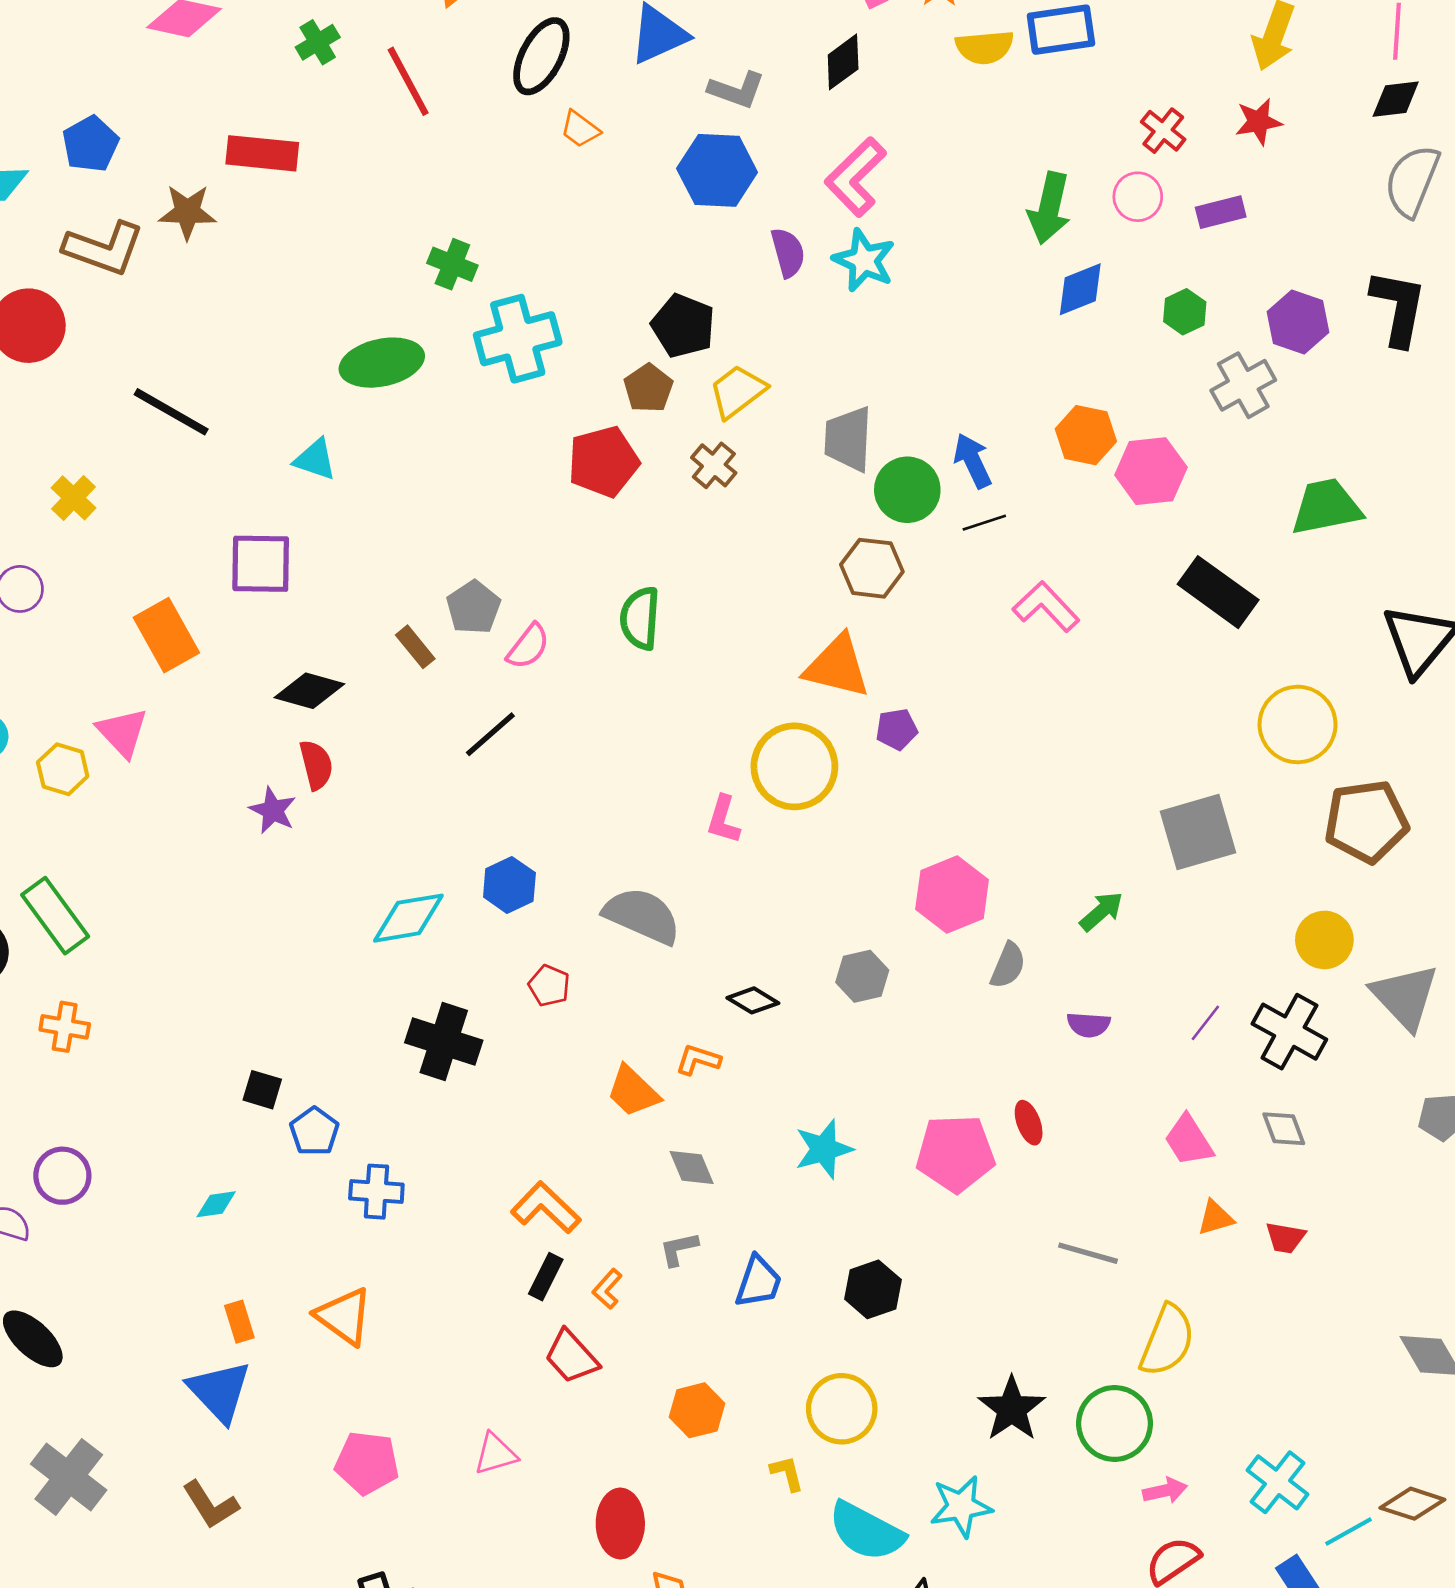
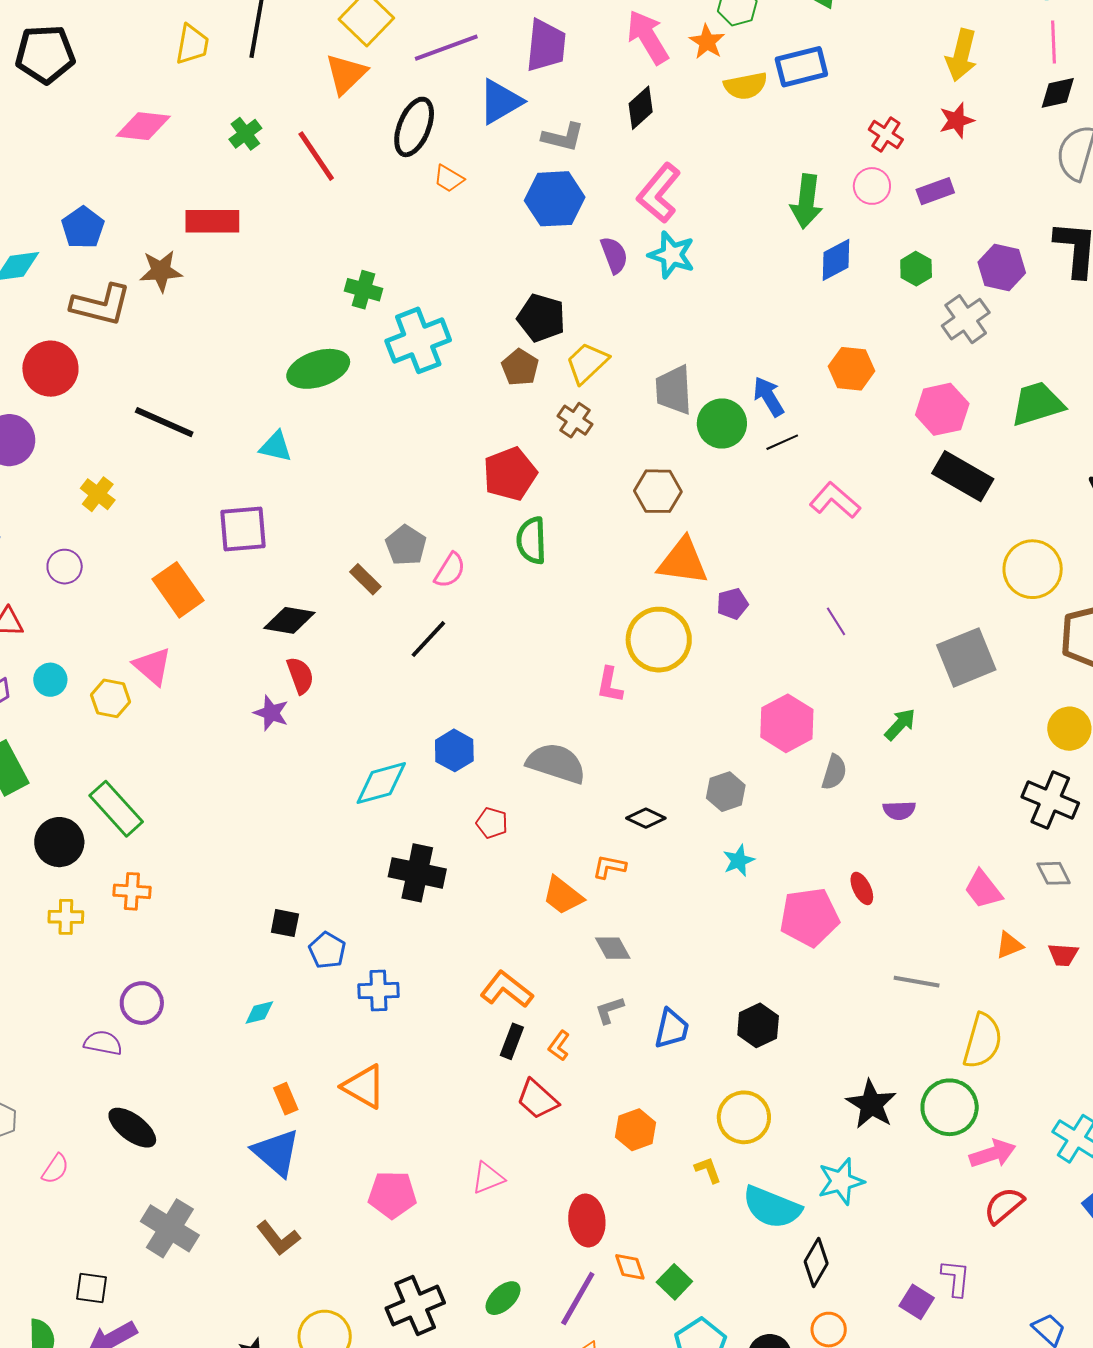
red pentagon: (603, 462) -> (510, 474), moved
pink hexagon: (1151, 471) -> (942, 409), moved
brown hexagon: (872, 568) -> (658, 491), moved
purple line: (1205, 1023) -> (836, 621), moved, turned -64
cyan star: (824, 1149) -> (739, 861), moved, size x0.7
pink arrow: (1165, 1491) -> (993, 1154), size x1.4

